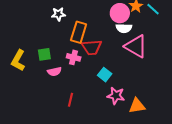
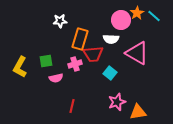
white semicircle: (124, 28) -> (111, 39), moved
pink cross: (74, 57) -> (75, 64), turned -32
cyan square: (105, 75) -> (110, 73), moved
pink star: (116, 96) -> (117, 102), turned -30

